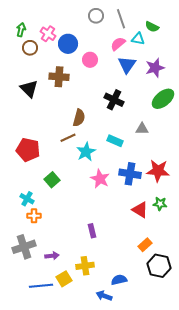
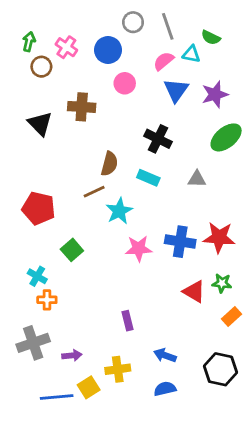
blue circle: (68, 44) -> (108, 50), moved
cyan rectangle: (115, 141) -> (148, 178), moved
pink star: (100, 179) -> (139, 248), turned -30
orange rectangle: (145, 245) -> (232, 317), moved
blue arrow: (104, 296) -> (165, 355), moved

